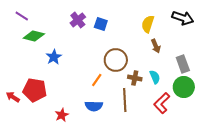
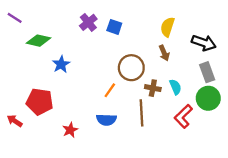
purple line: (22, 16) -> (15, 18), moved
black arrow: (183, 18) -> (204, 43), moved
brown arrow: (156, 46) -> (164, 53), moved
red arrow: (13, 97) -> (15, 121), moved

